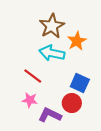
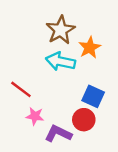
red line: (33, 76) -> (21, 89), moved

